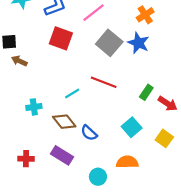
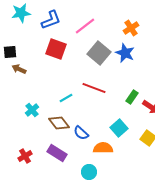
cyan cross: (34, 107) -> (32, 110), turned -32
red cross: (26, 159) -> (25, 156), turned -32
orange semicircle: (127, 162) -> (103, 148), moved

